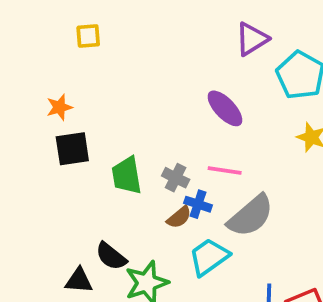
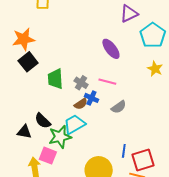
orange star: (59, 107) -> (24, 39), size x1.6
black square: (72, 149) -> (28, 62), turned -36
gray semicircle: (251, 216) -> (119, 107), size x0.6
cyan trapezoid: (209, 257) -> (74, 124), moved

